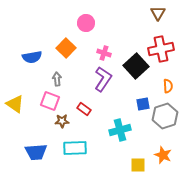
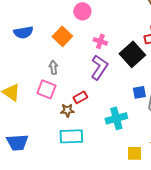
blue semicircle: (32, 57) -> (23, 32), moved
red rectangle: (84, 109) -> (80, 97), turned -64
brown star: (62, 121) -> (67, 110), moved
blue trapezoid: (36, 152) -> (17, 142), moved

